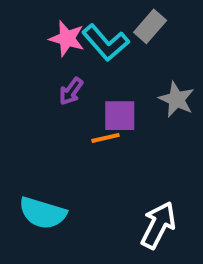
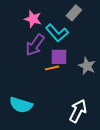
cyan L-shape: (105, 43) -> (57, 33), moved
purple arrow: (71, 91) -> (35, 45), size x1.6
gray star: (176, 99) -> (87, 66), moved

